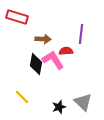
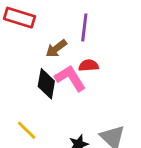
purple line: (81, 34) -> (84, 27), moved
brown arrow: (43, 39) -> (56, 49), turned 140

